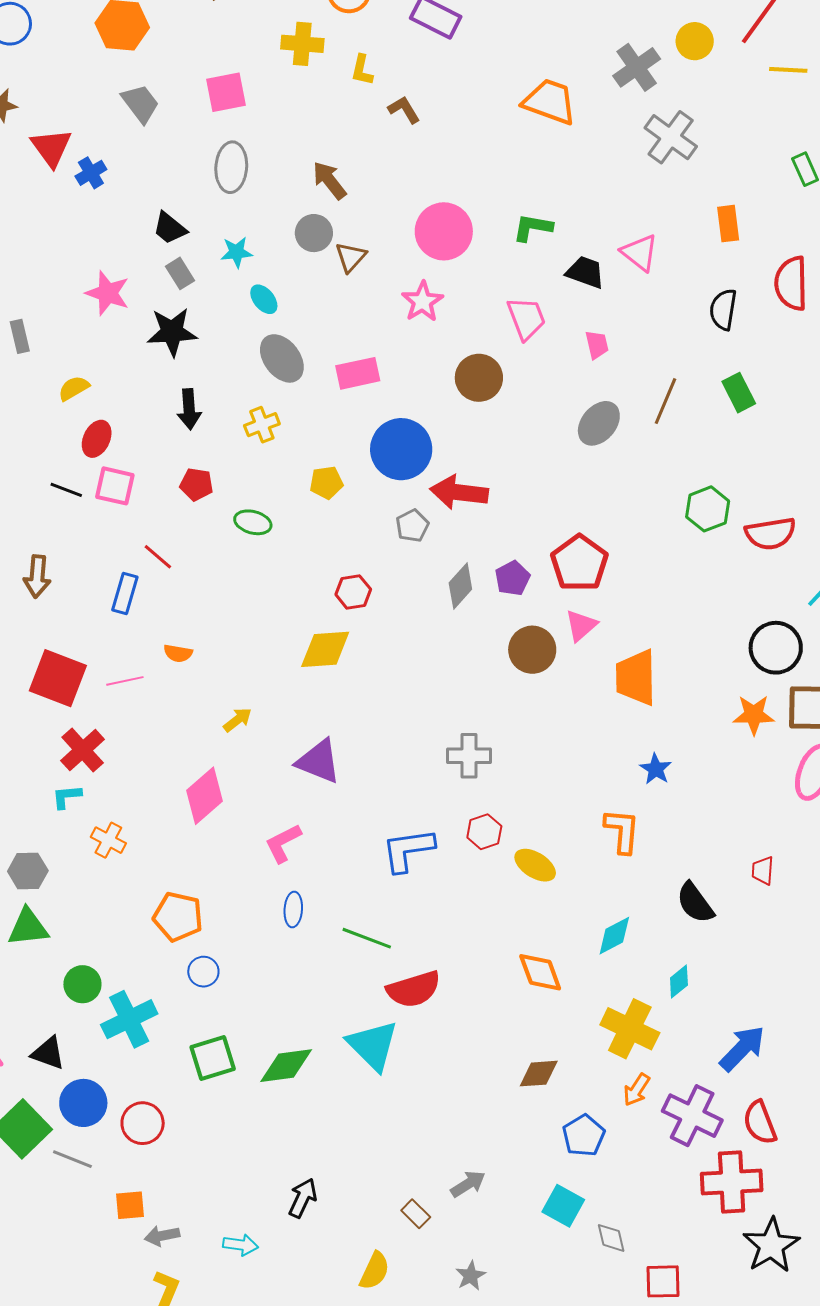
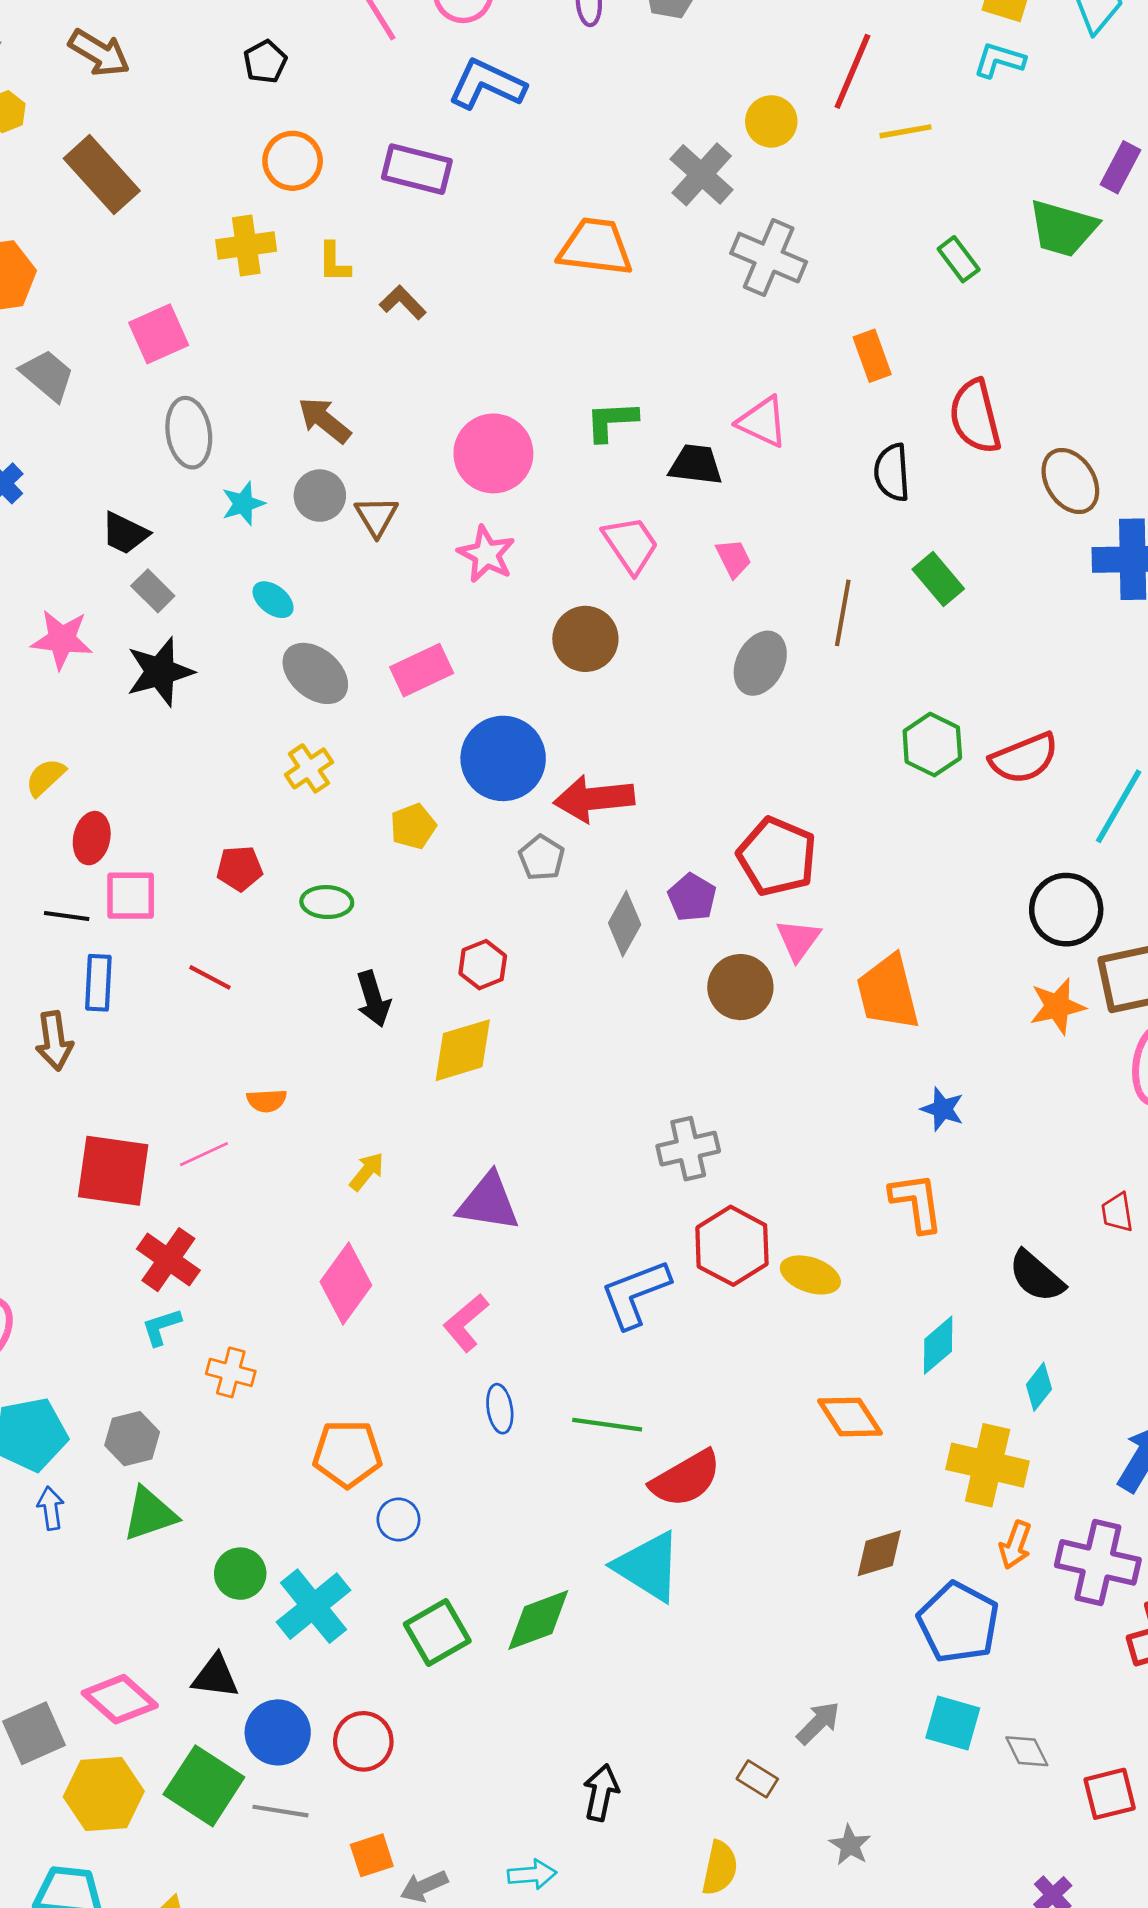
cyan star: (237, 252) -> (243, 504), moved
black arrow: (189, 409) -> (373, 999), moved
blue rectangle: (125, 594) -> (98, 983), moved
red hexagon: (484, 832) -> (732, 1246), size x1.6
blue pentagon: (584, 1136) -> (958, 1623), size x1.4

